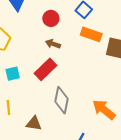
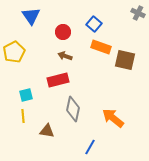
red rectangle: (46, 69) -> (58, 80), turned 30
cyan square: (13, 74) -> (26, 95), moved

